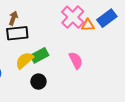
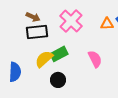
pink cross: (73, 17) -> (71, 21), moved
brown arrow: (13, 18) -> (33, 17), turned 96

